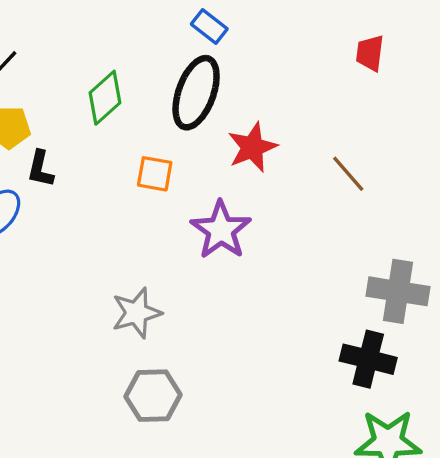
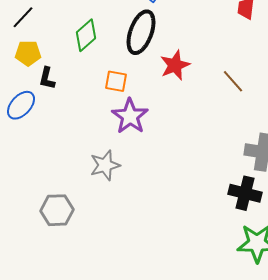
purple star: (221, 230) -> (130, 116), moved
gray hexagon: (153, 396) -> (57, 210), moved

